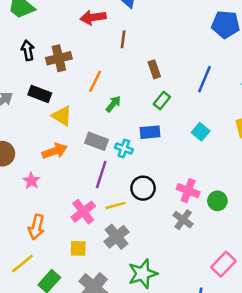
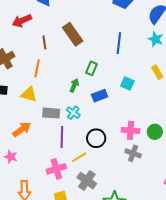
brown line: (123, 39) -> (44, 42), moved
brown rectangle: (154, 69) -> (73, 34), moved, size x1.6
green arrow: (113, 104) -> (74, 85), moved
yellow triangle: (62, 116) -> (29, 94), moved
blue rectangle: (150, 132) -> (100, 96), moved
cyan cross: (124, 149) -> (73, 113), turned 32
pink cross: (83, 212) -> (56, 169), turned 36

